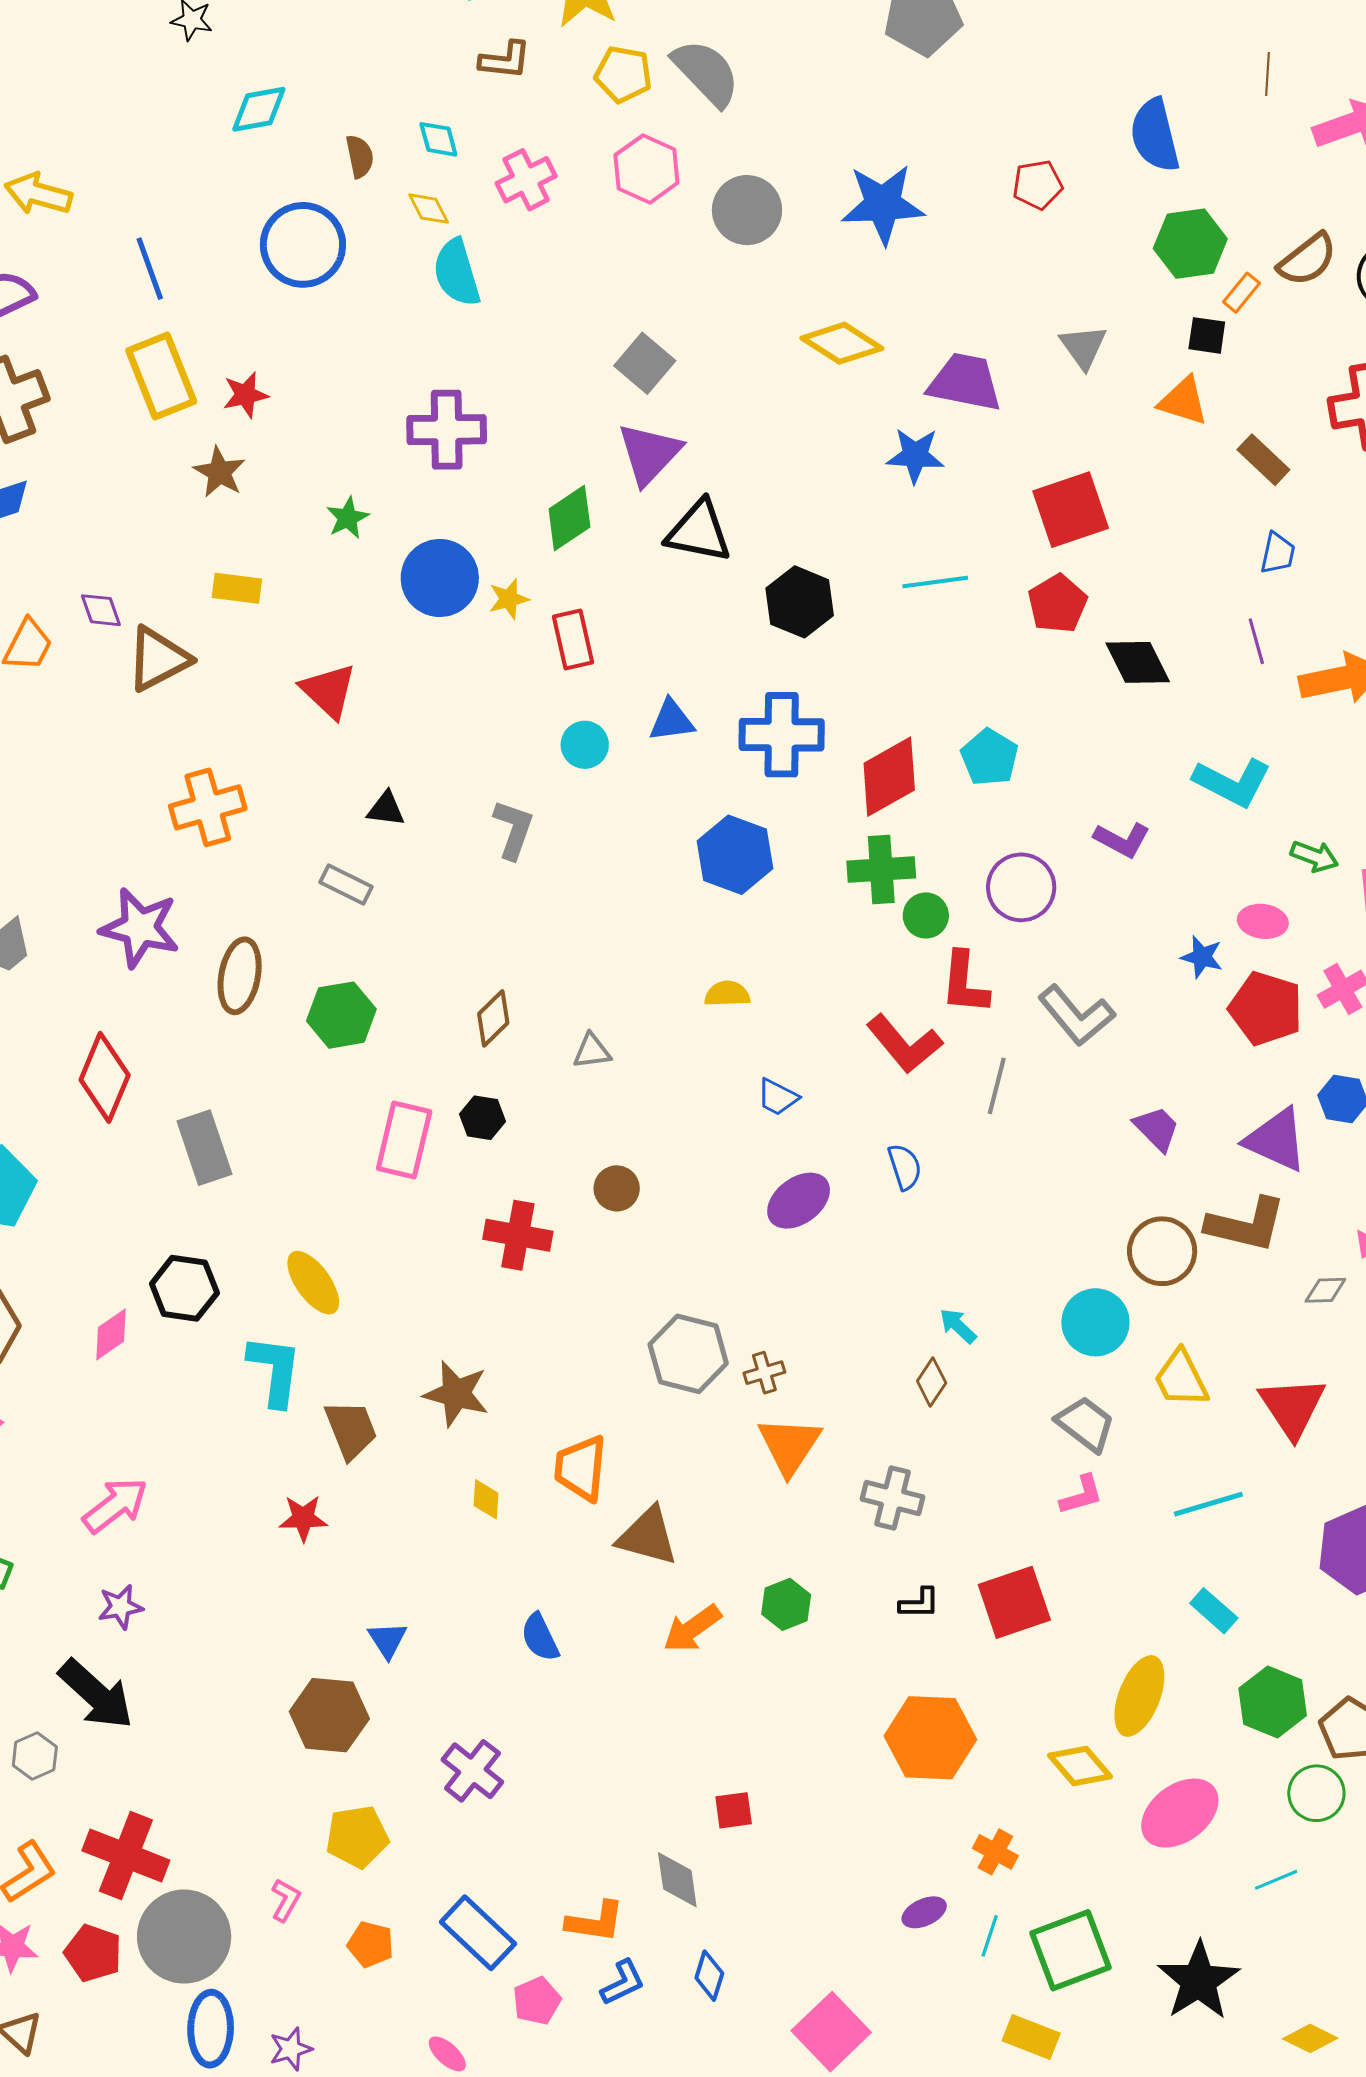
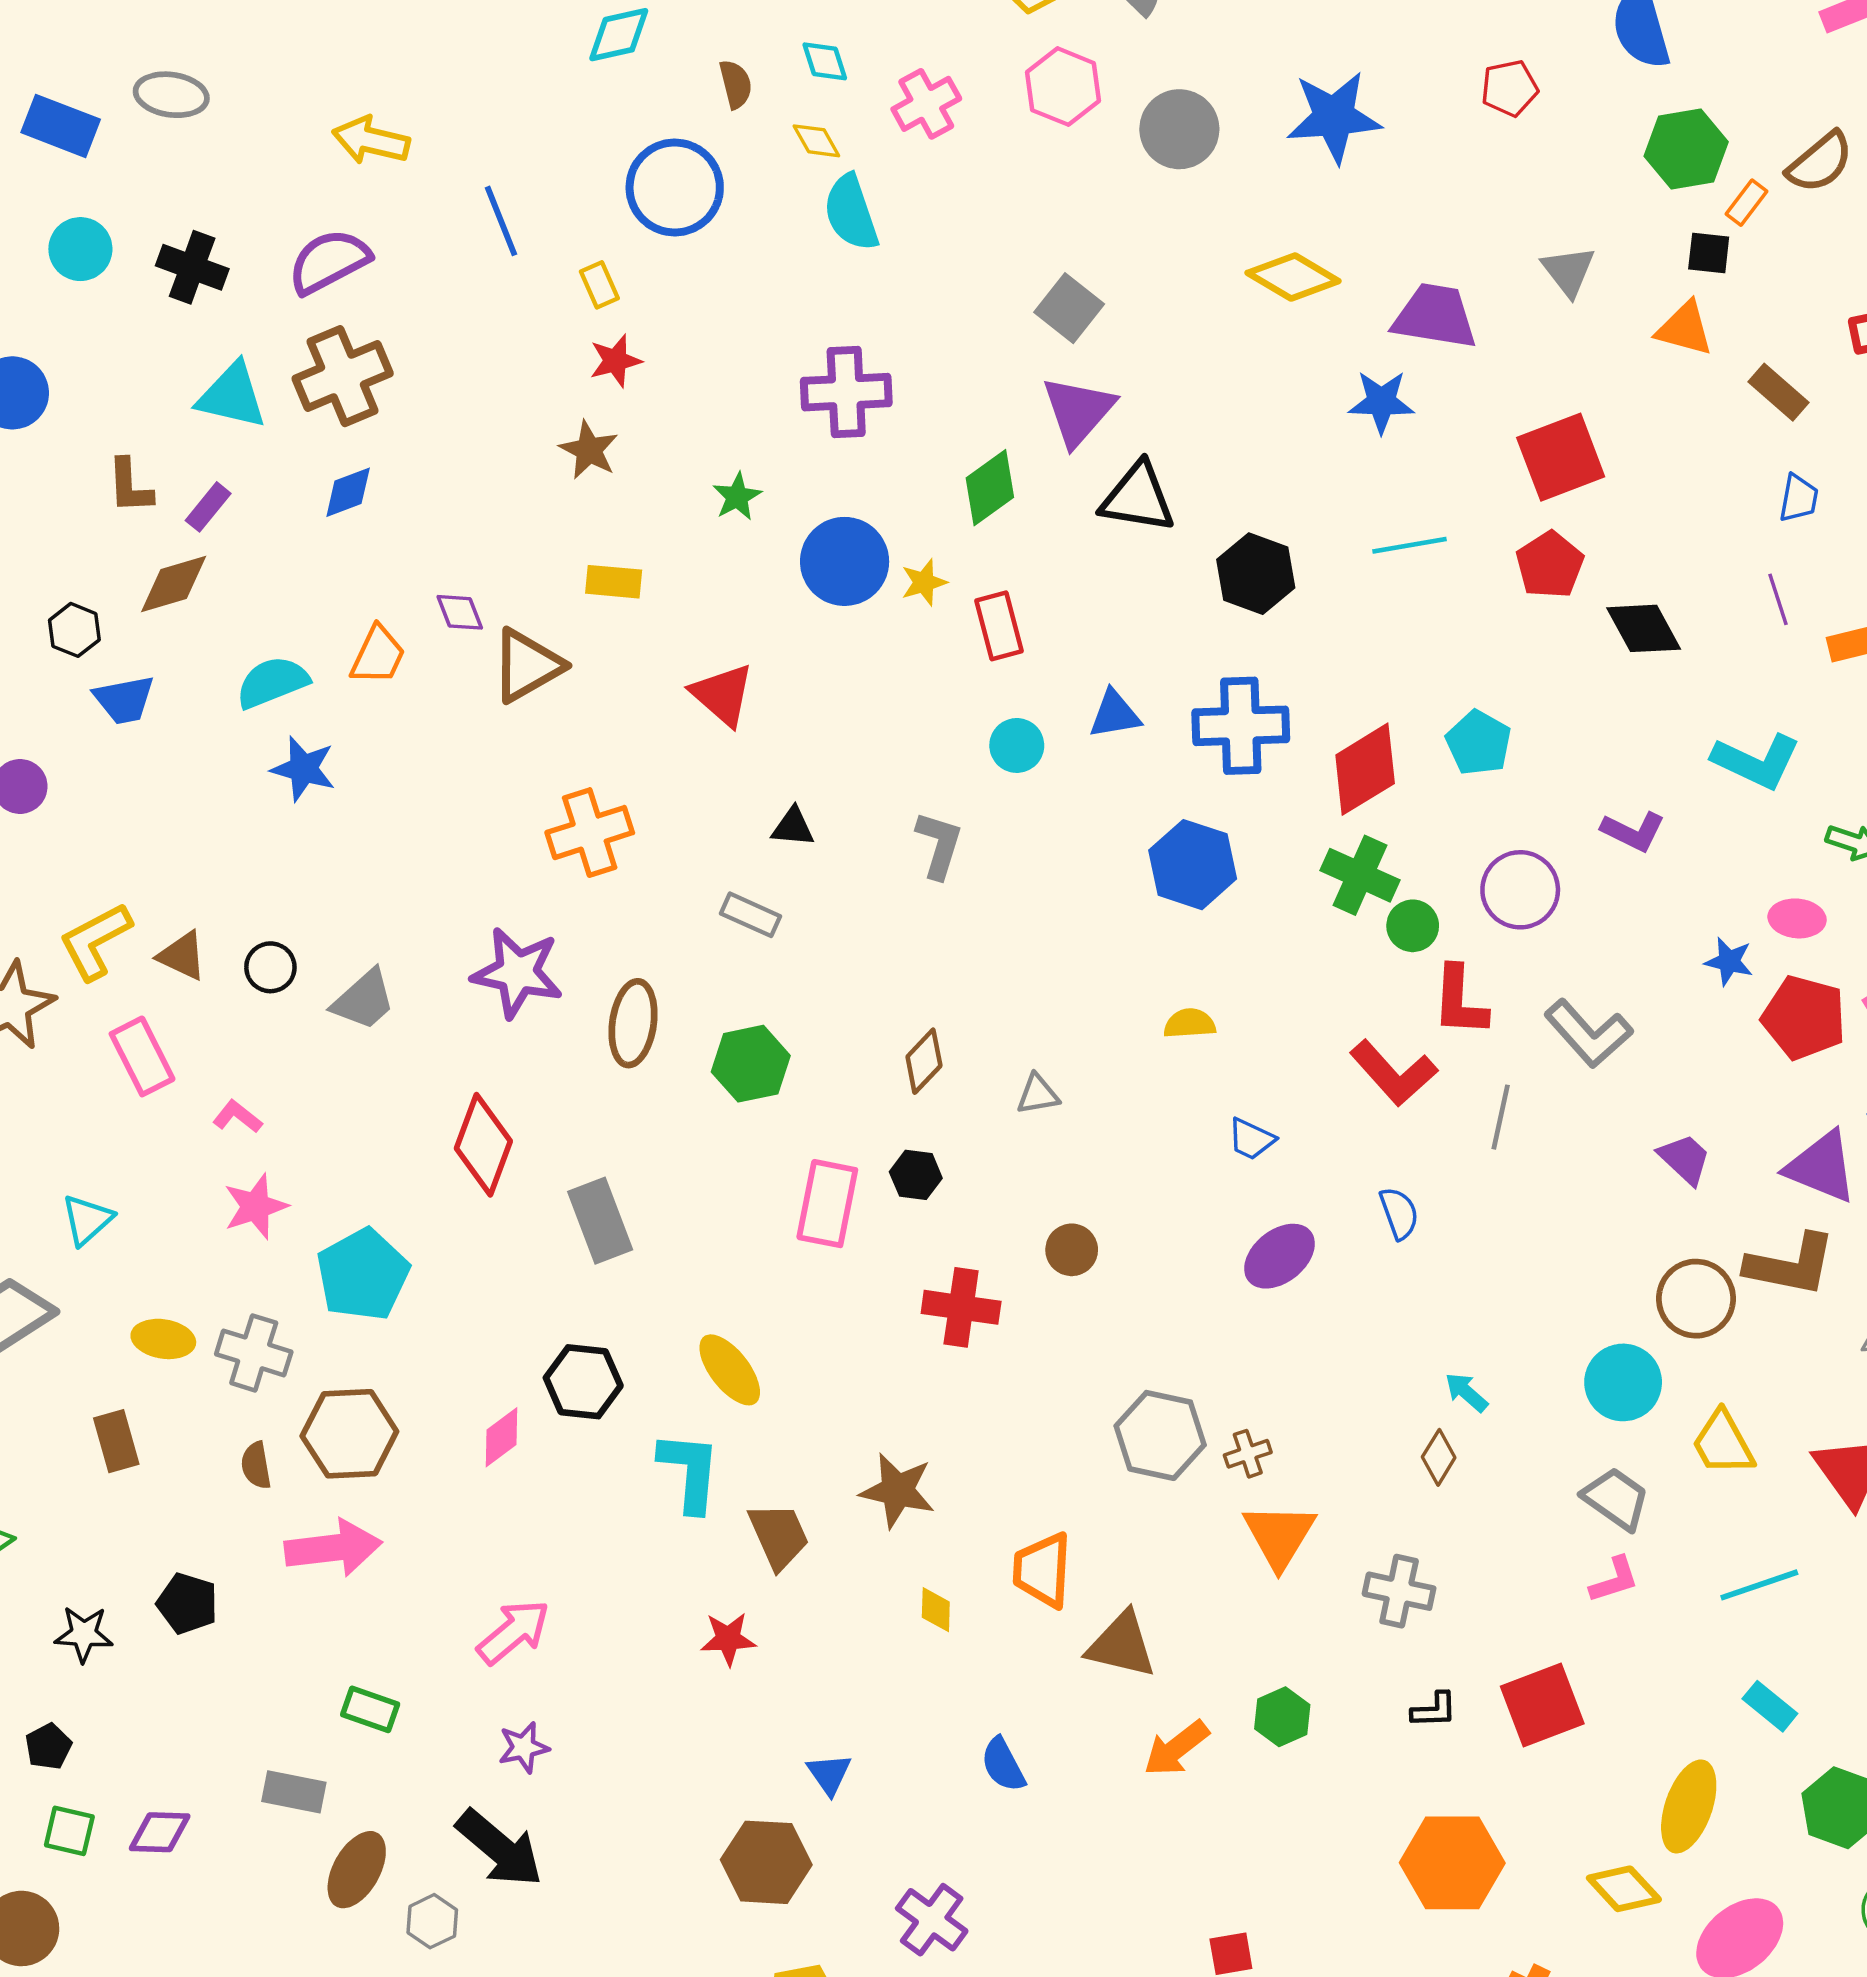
yellow rectangle: (161, 376) -> (599, 285), moved, size x0.5
green cross: (881, 869) -> (1360, 875), turned 30

